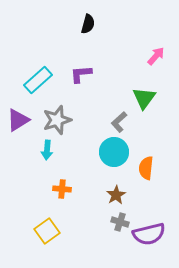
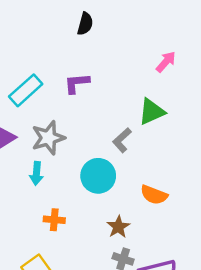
green triangle: (144, 98) -> (152, 112), turned 30
cyan circle: (114, 152) -> (98, 176), moved
orange semicircle: (146, 168) -> (154, 195), turned -75

